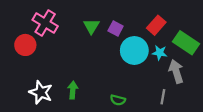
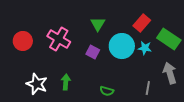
pink cross: (45, 23) -> (59, 39), moved
green triangle: (91, 26) -> (98, 24), moved
purple square: (116, 28) -> (93, 52), moved
gray arrow: (176, 71) -> (170, 73), moved

